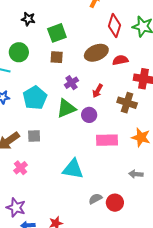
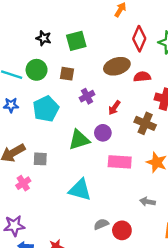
black star: (28, 19) -> (44, 38), moved
green circle: (19, 52) -> (37, 70), moved
brown square: (57, 57) -> (67, 74), moved
green triangle: (66, 108) -> (79, 140), moved
gray square: (34, 136) -> (40, 159), moved
purple star: (16, 208) -> (14, 226), turned -30

